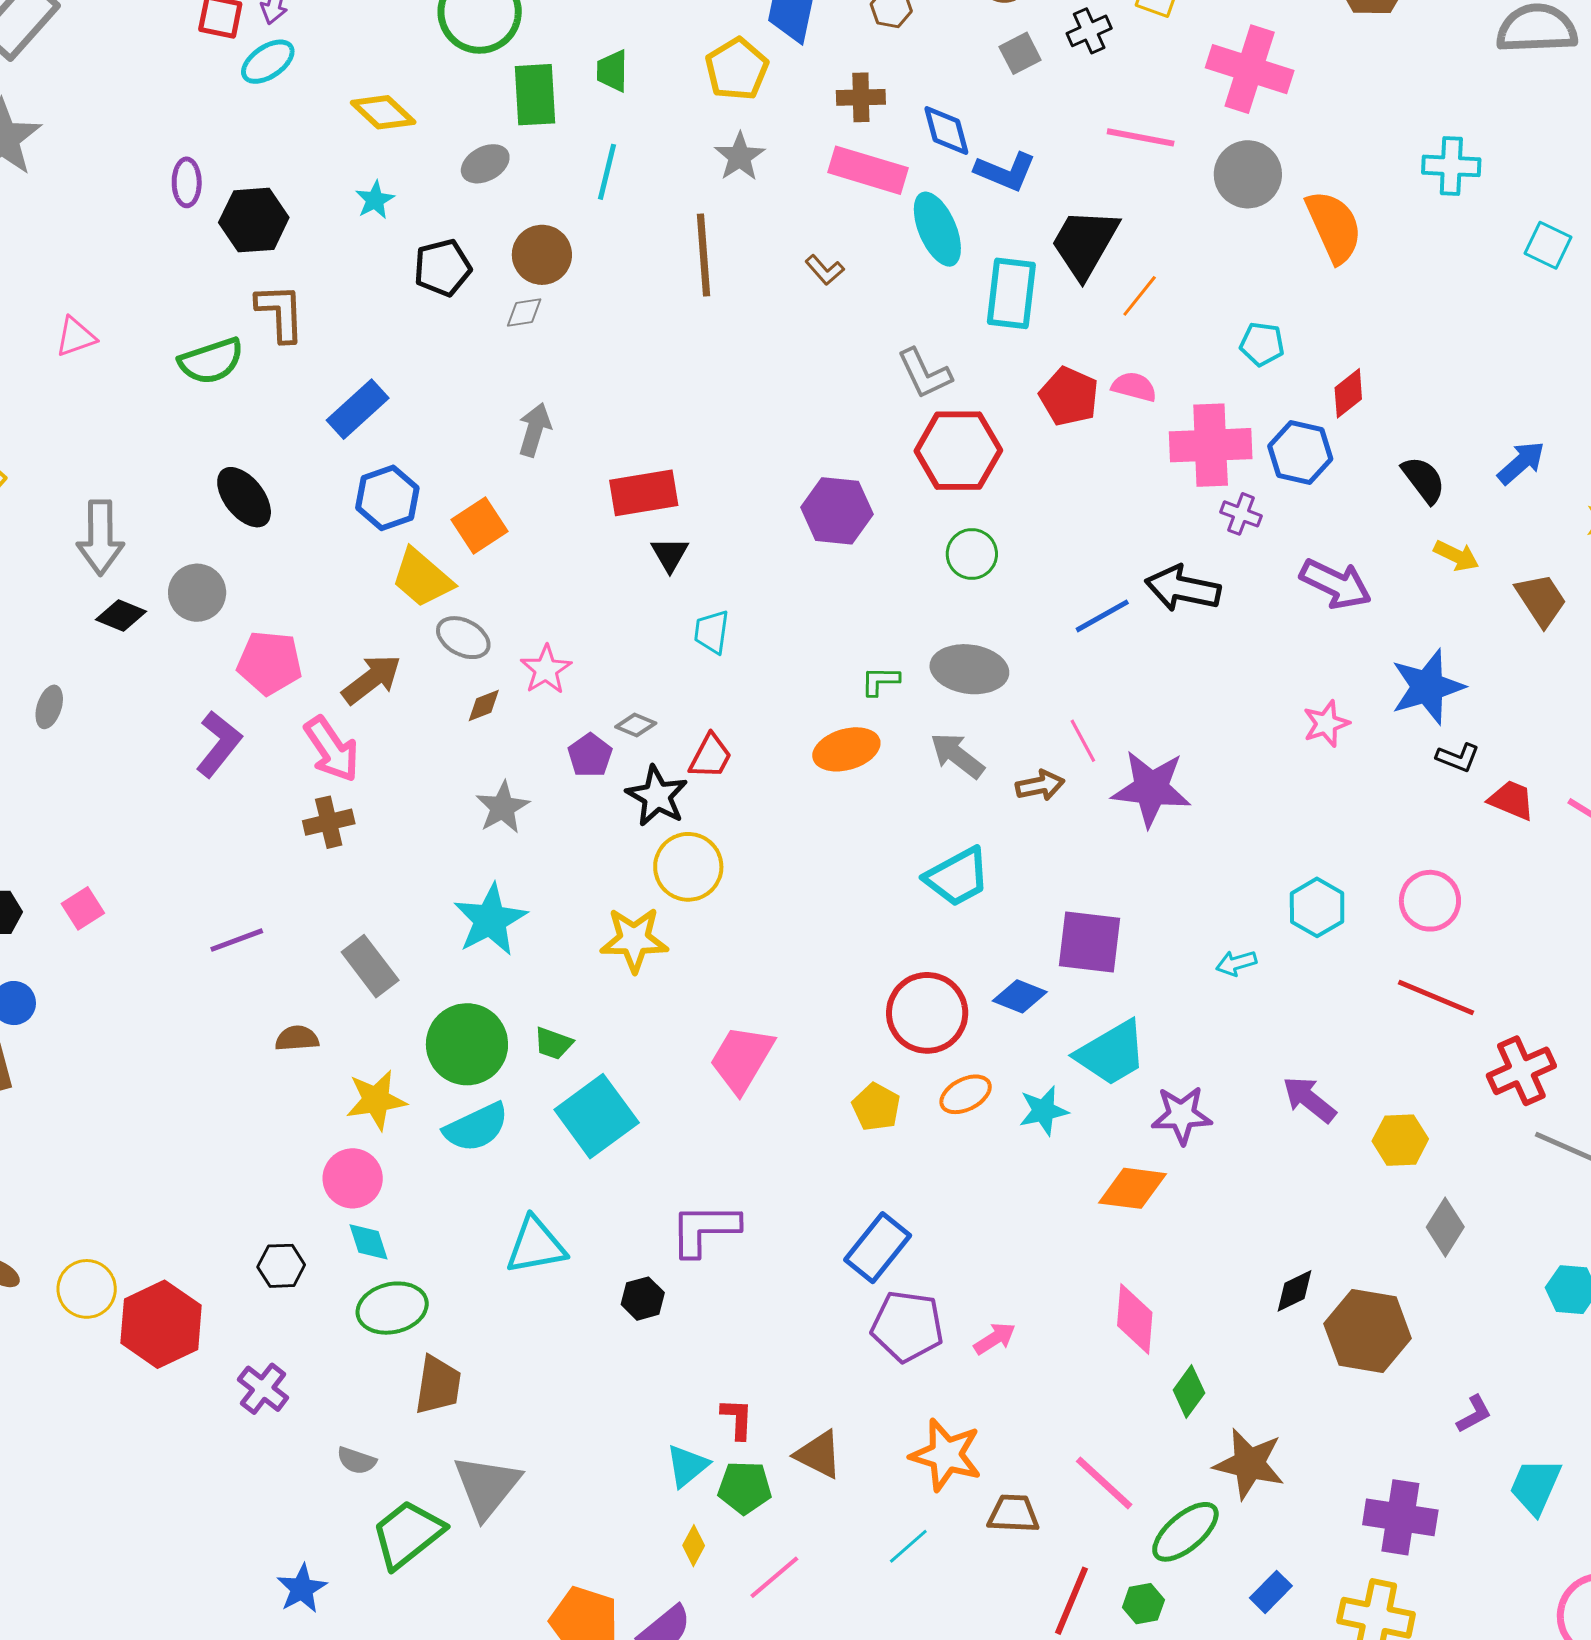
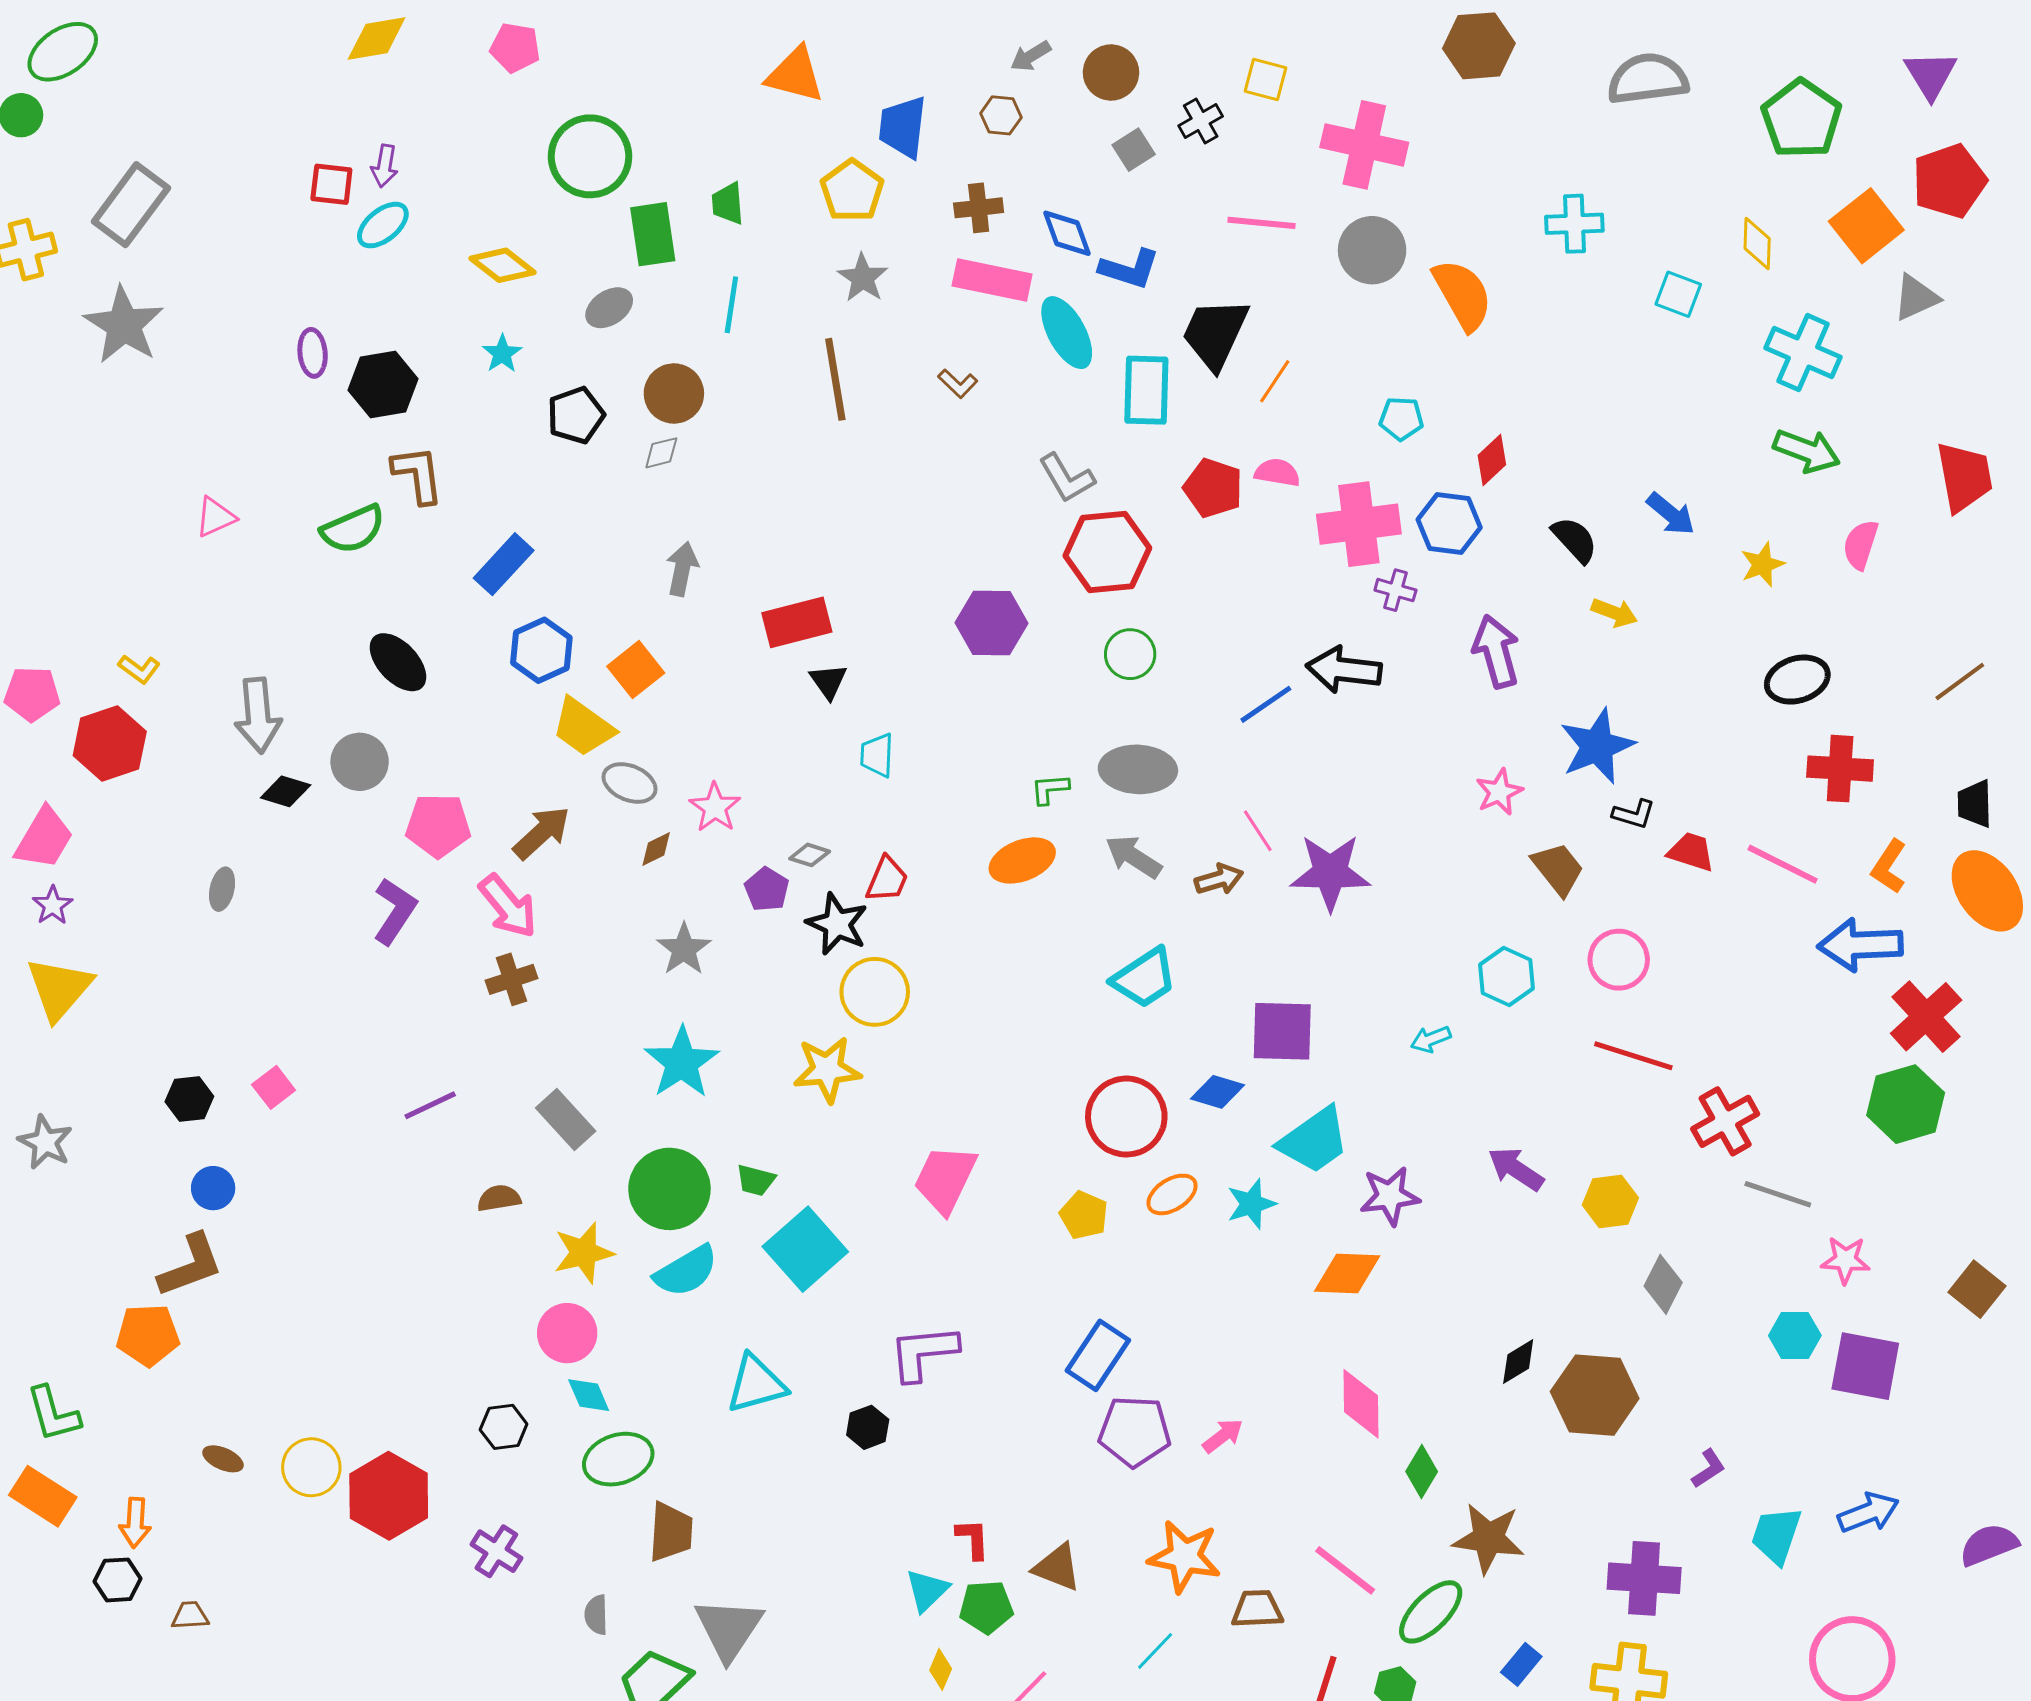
blue arrow: (1521, 463) -> (1671, 514), turned 86
purple arrow: (1336, 584) -> (1496, 652), turned -126
brown trapezoid: (1541, 600) -> (1558, 869), moved
gray semicircle: (356, 1461) -> (596, 1615), turned 75

